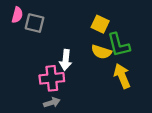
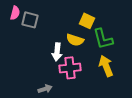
yellow semicircle: (101, 52) -> (75, 40), moved
pink cross: (52, 78) -> (70, 68), moved

